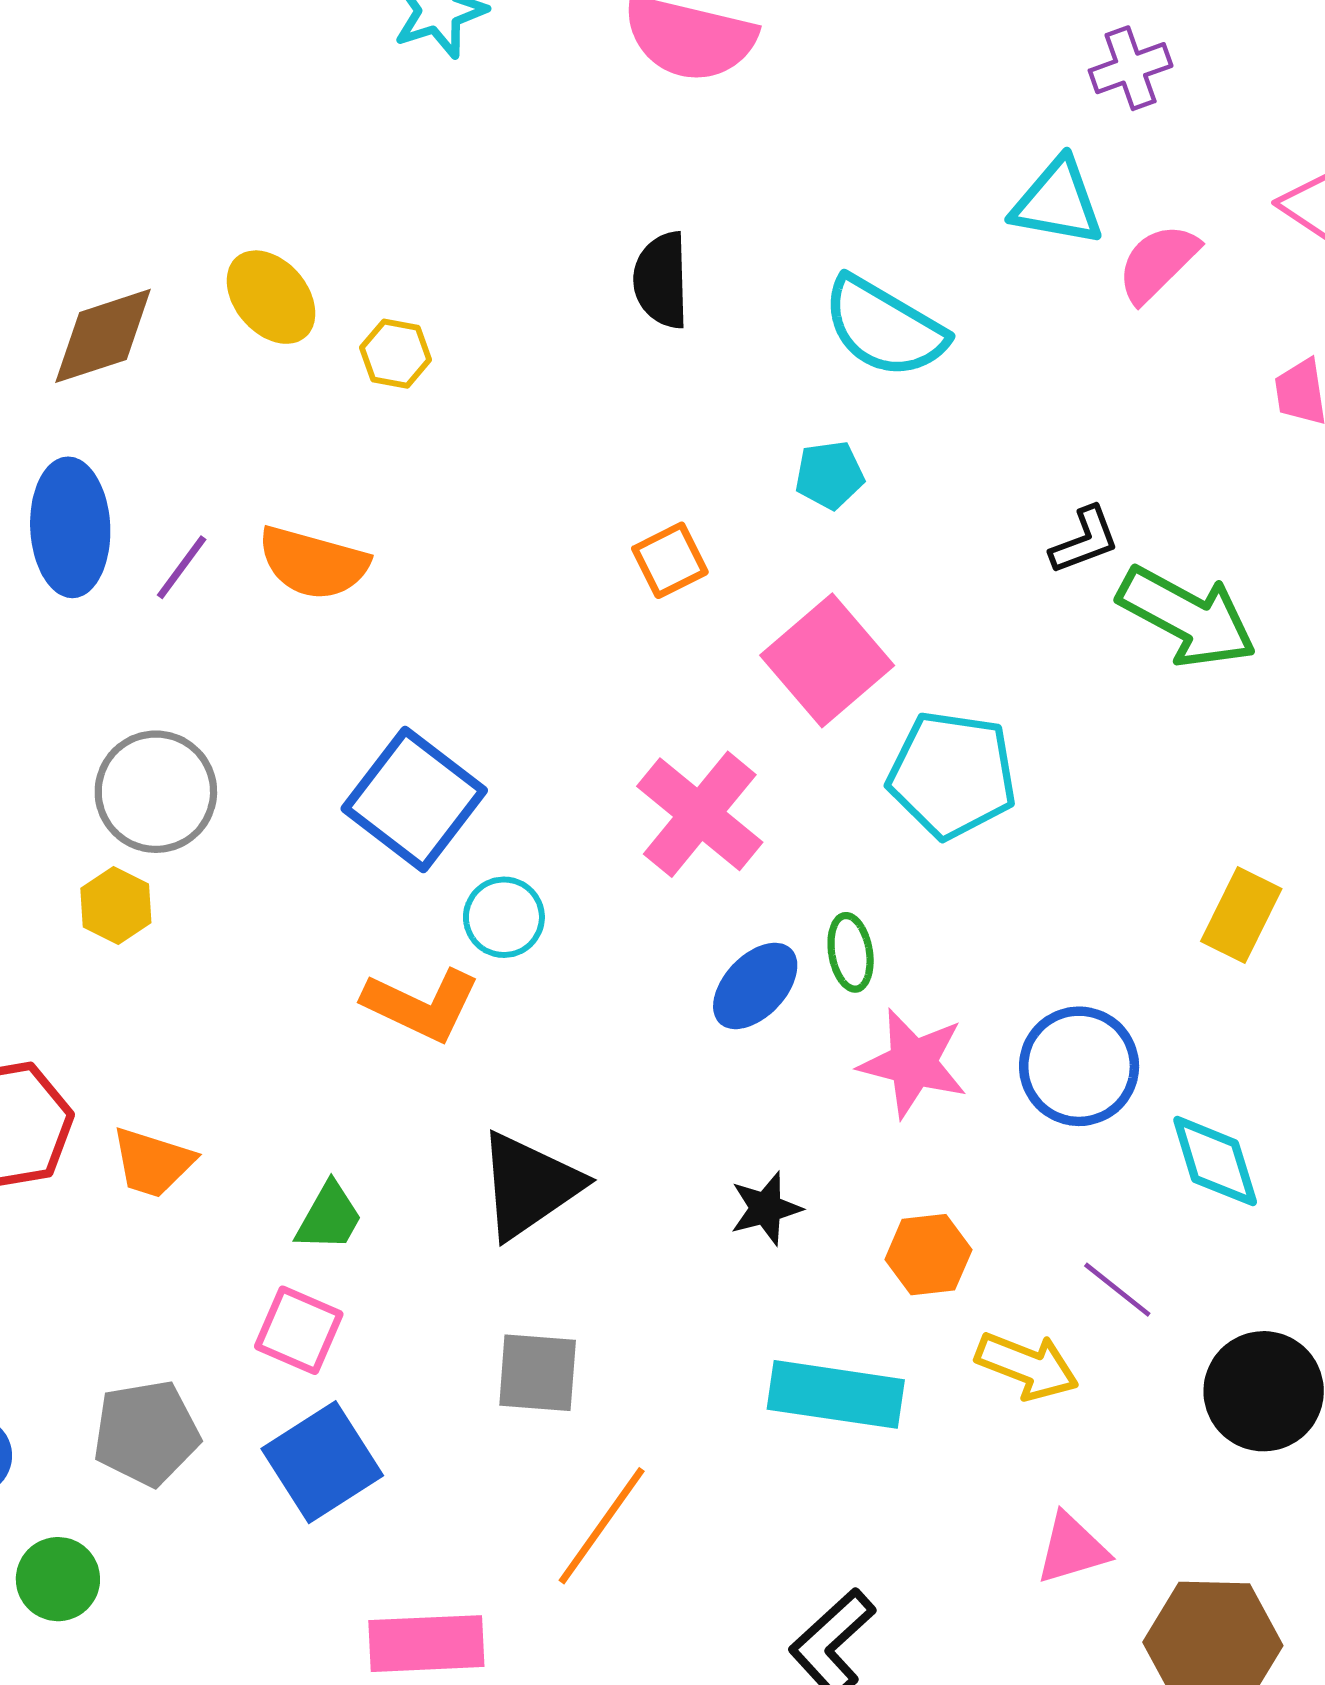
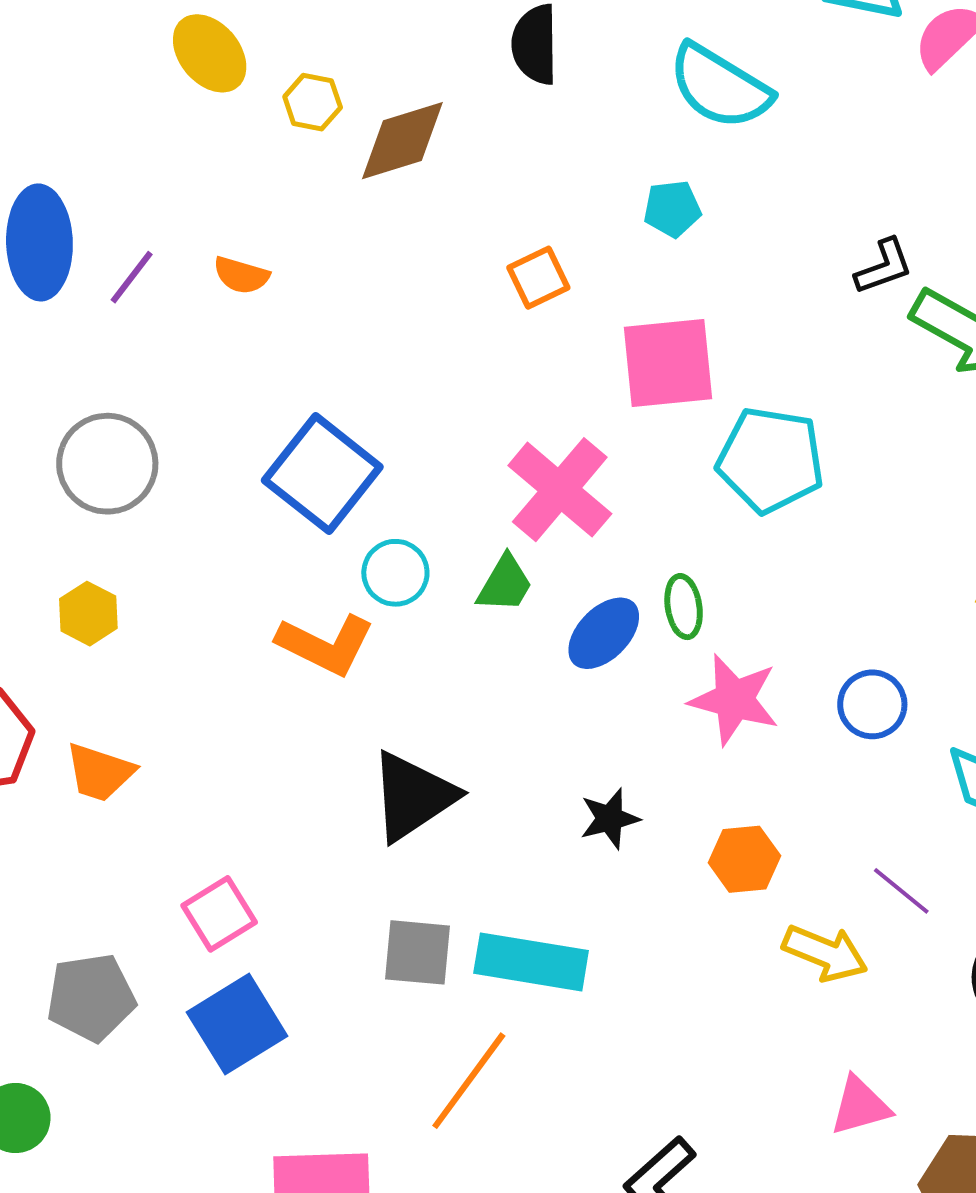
brown diamond: (103, 336) -> (402, 141), moved
orange semicircle: (313, 563) -> (241, 275), size x0.6
pink square: (827, 660) -> (668, 363), turned 34
yellow hexagon: (116, 905) -> (88, 614), moved
blue circle: (1079, 1066) -> (872, 704), size x0.7
green trapezoid: (329, 1217) -> (505, 584), moved
pink square: (299, 1330) -> (219, 914), turned 34
cyan rectangle: (836, 1394) -> (531, 962), moved

